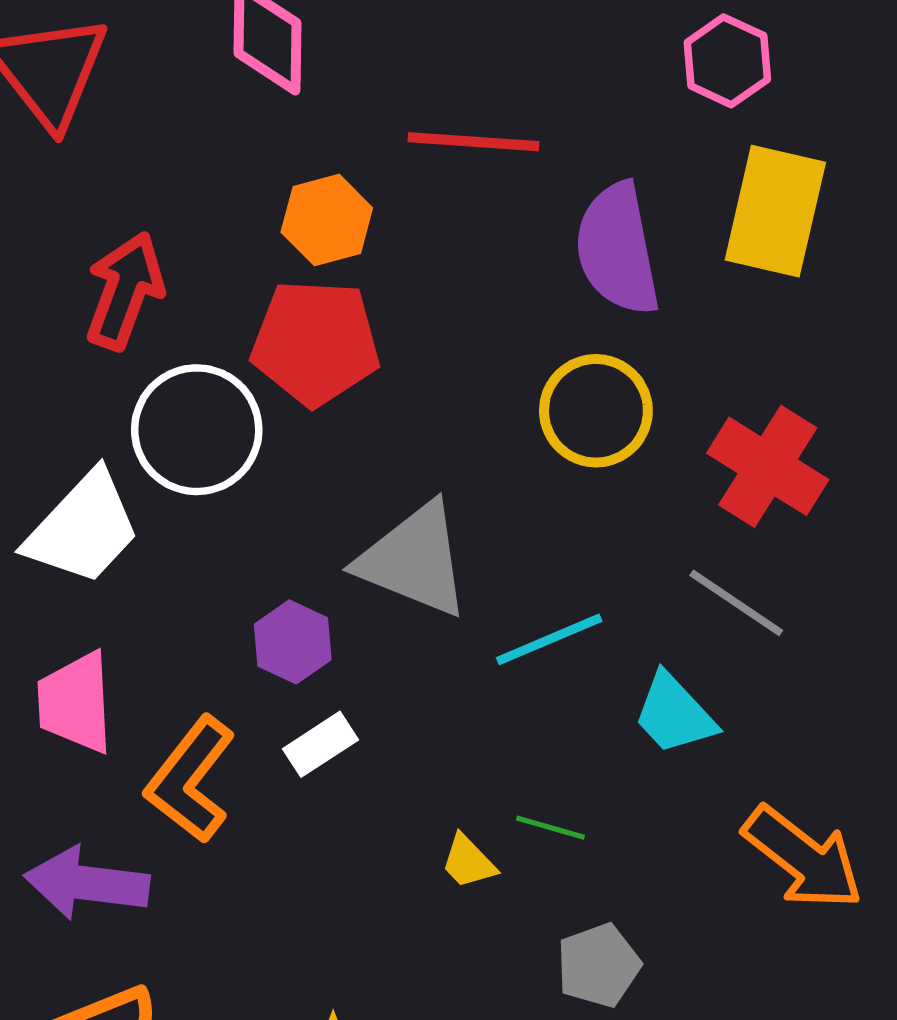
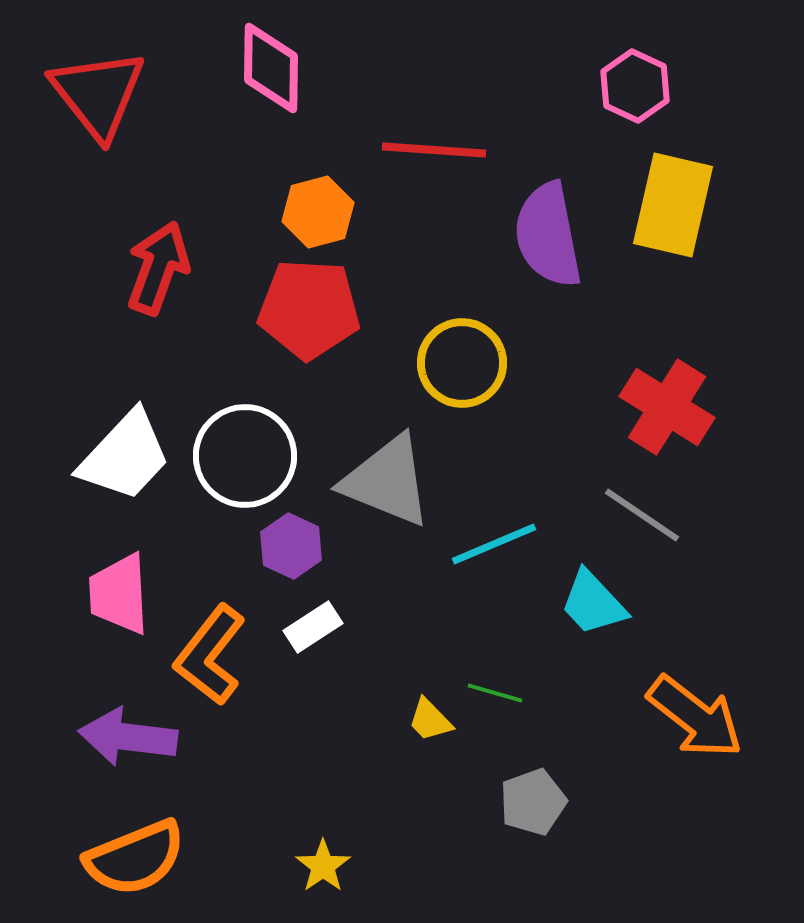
yellow circle: (596, 411) -> (462, 363), moved
white circle: (197, 430) -> (245, 456), moved

